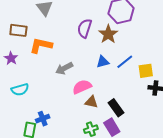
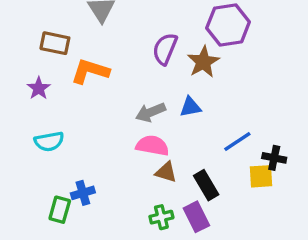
blue line: (125, 62) -> (237, 142), moved
gray arrow: (64, 68) -> (150, 112), moved
yellow square: (146, 71) -> (261, 176), moved
pink semicircle: (82, 87) -> (152, 146), turned 30

